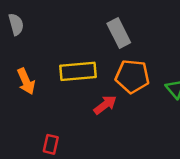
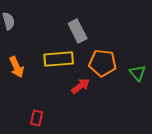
gray rectangle: (119, 33) -> (78, 31), moved

